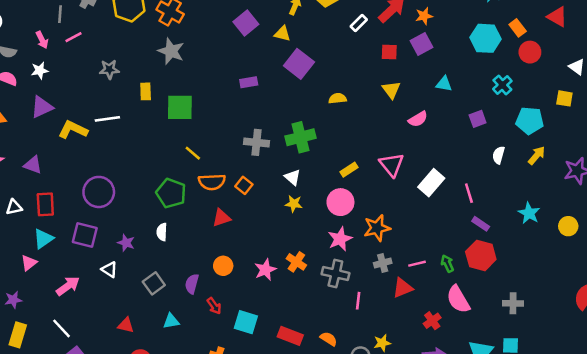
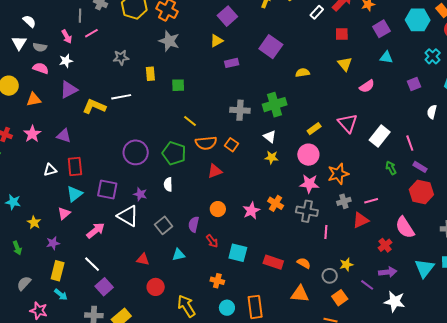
yellow triangle: (282, 34) -> (217, 41), moved, turned -40
purple square: (421, 44) -> (381, 29), moved
green square: (180, 107) -> (178, 85), size x0.6
purple circle: (99, 192) -> (136, 152), moved
pink star: (340, 239) -> (309, 184), turned 30
green arrow: (447, 264) -> (391, 168), moved
white triangle: (109, 270) -> (128, 216), size x1.6

